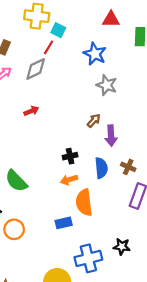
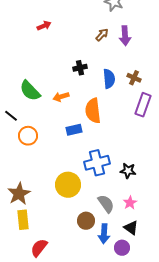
purple arrow: (111, 136) -> (125, 36), moved
orange arrow: (69, 180) -> (61, 97), moved
black star: (122, 247) -> (128, 171), moved

